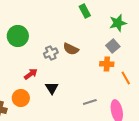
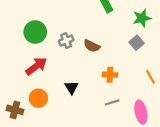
gray cross: (51, 53) -> (66, 41), moved
orange cross: (107, 64) -> (110, 75), moved
red arrow: (31, 74) -> (36, 66), moved, size x1.5

